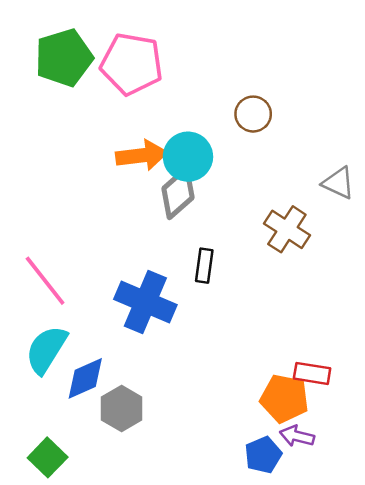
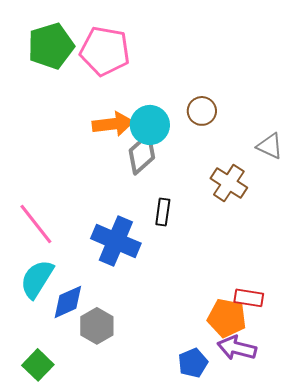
brown circle: (253, 114) -> (202, 111), moved
purple arrow: (297, 436) -> (237, 348), size x1.4
blue pentagon: (263, 455) -> (193, 363), moved

